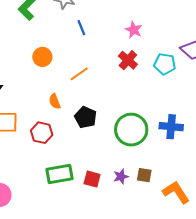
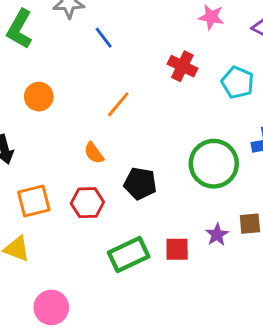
pink star: (134, 30) -> (211, 17), moved
orange circle: (42, 57) -> (39, 97), moved
cyan pentagon: (165, 64) -> (238, 82), moved, turned 30
black pentagon: (86, 117) -> (140, 184), moved

